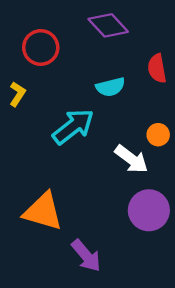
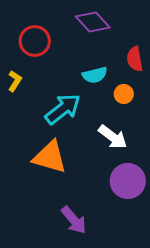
orange circle: (158, 135) -> (124, 94), moved
orange triangle: (43, 211) -> (50, 157), moved

